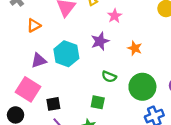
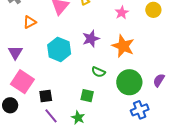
pink star: (115, 16) -> (122, 13), moved
orange star: (135, 48) -> (123, 46), size x1.6
purple triangle: (39, 60) -> (15, 52), moved, turned -42

